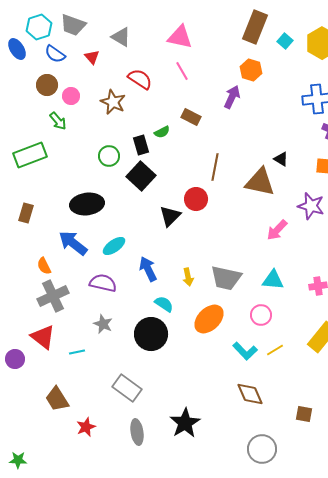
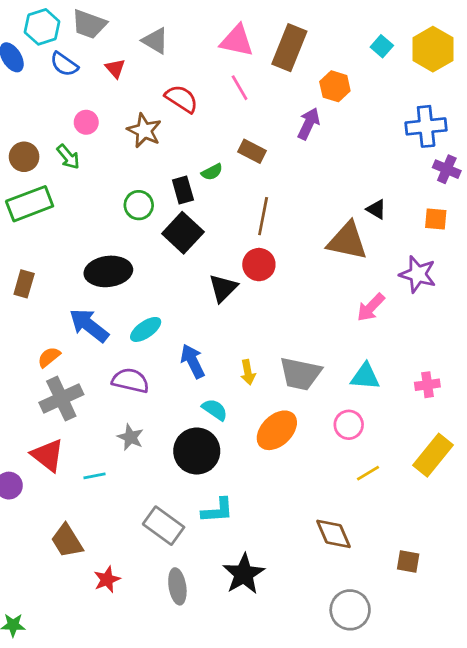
brown rectangle: (255, 27) -> (289, 48), moved
brown circle: (47, 85) -> (24, 157), moved
brown line: (215, 167) -> (263, 216), moved
orange semicircle: (44, 266) -> (49, 357), turned 78
cyan L-shape: (245, 351) -> (217, 510), moved, turned -50

